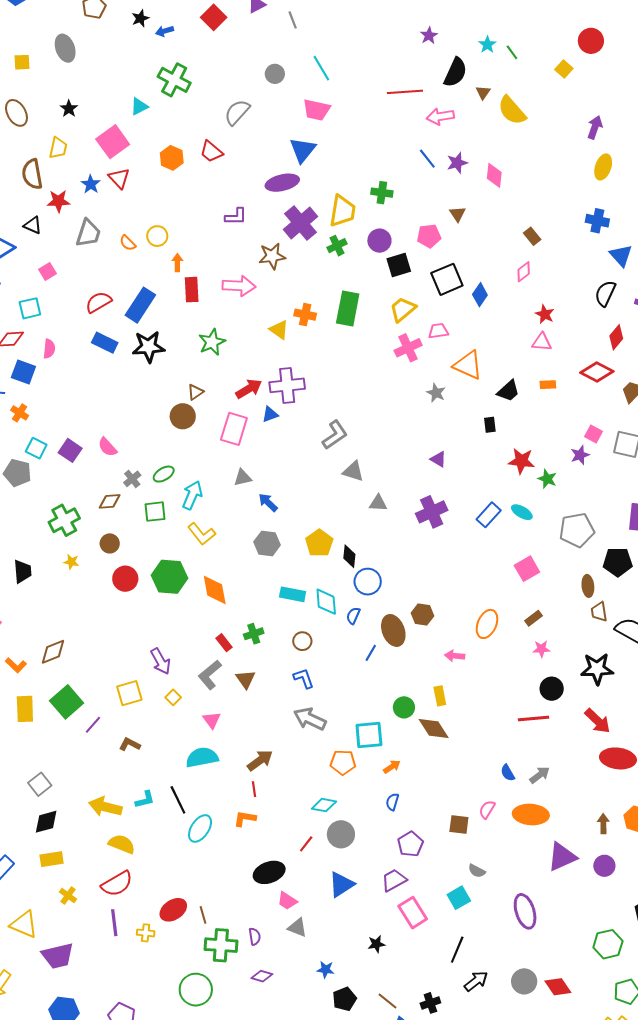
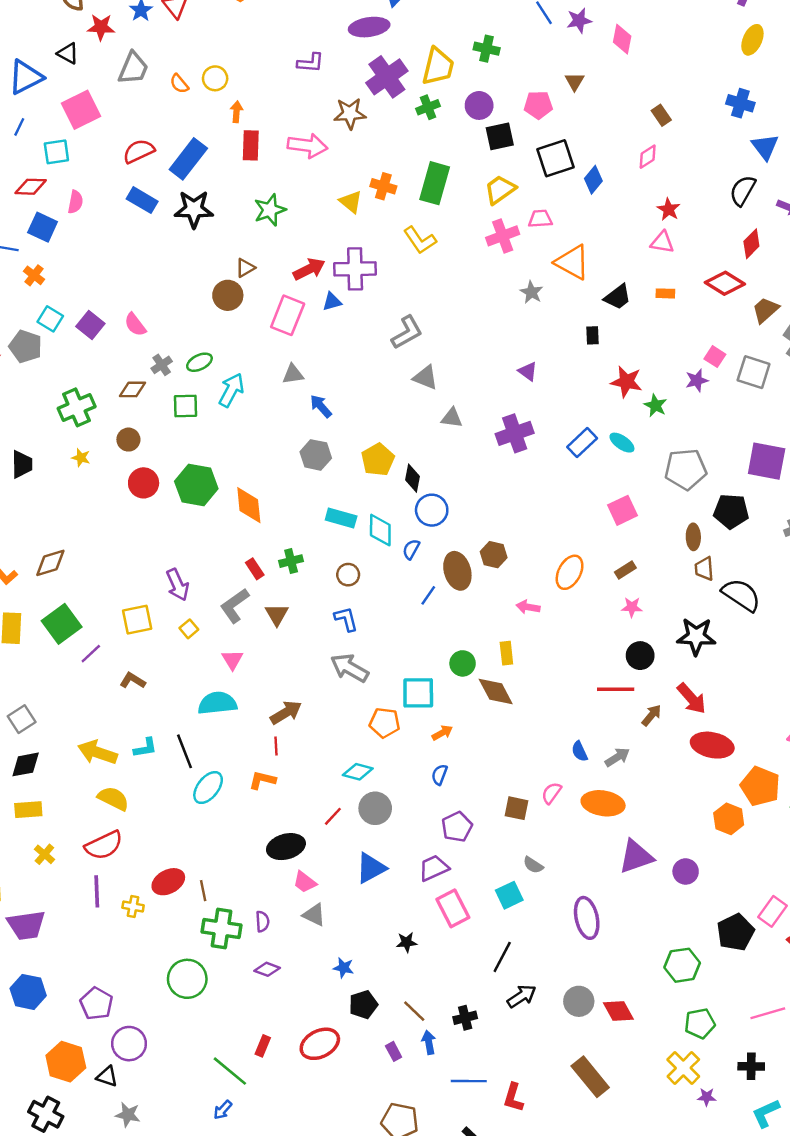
pink square: (48, 271) -> (81, 110), size x1.8
yellow L-shape: (202, 534) -> (420, 240), moved
brown arrow: (603, 824) -> (652, 715), moved, turned 36

